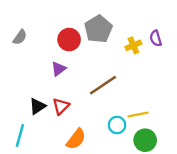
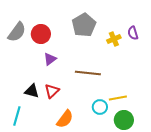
gray semicircle: (20, 37) -> (17, 32), size x1.5
red circle: (69, 40) -> (41, 34), moved
brown line: (103, 85) -> (88, 73), turned 40
black triangle: (37, 106) -> (32, 91), turned 49

